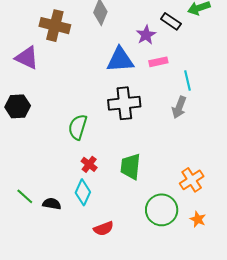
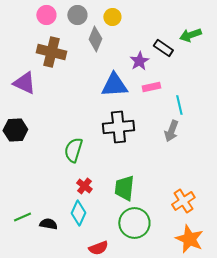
green line: (25, 196) -> (22, 217), turned -66
green circle: (162, 210) -> (134, 223), moved
orange star: (198, 219) -> (189, 239), size x1.8

